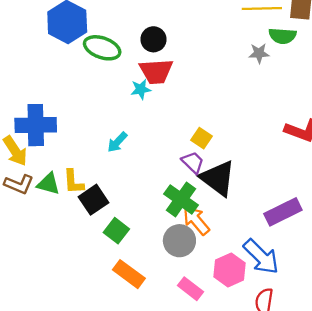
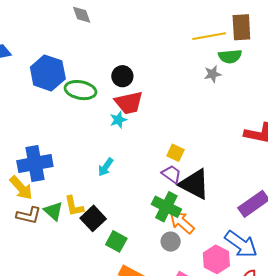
green triangle: (48, 184) -> (53, 211), turned 35
gray circle: (179, 241) -> (171, 242), size x0.7

